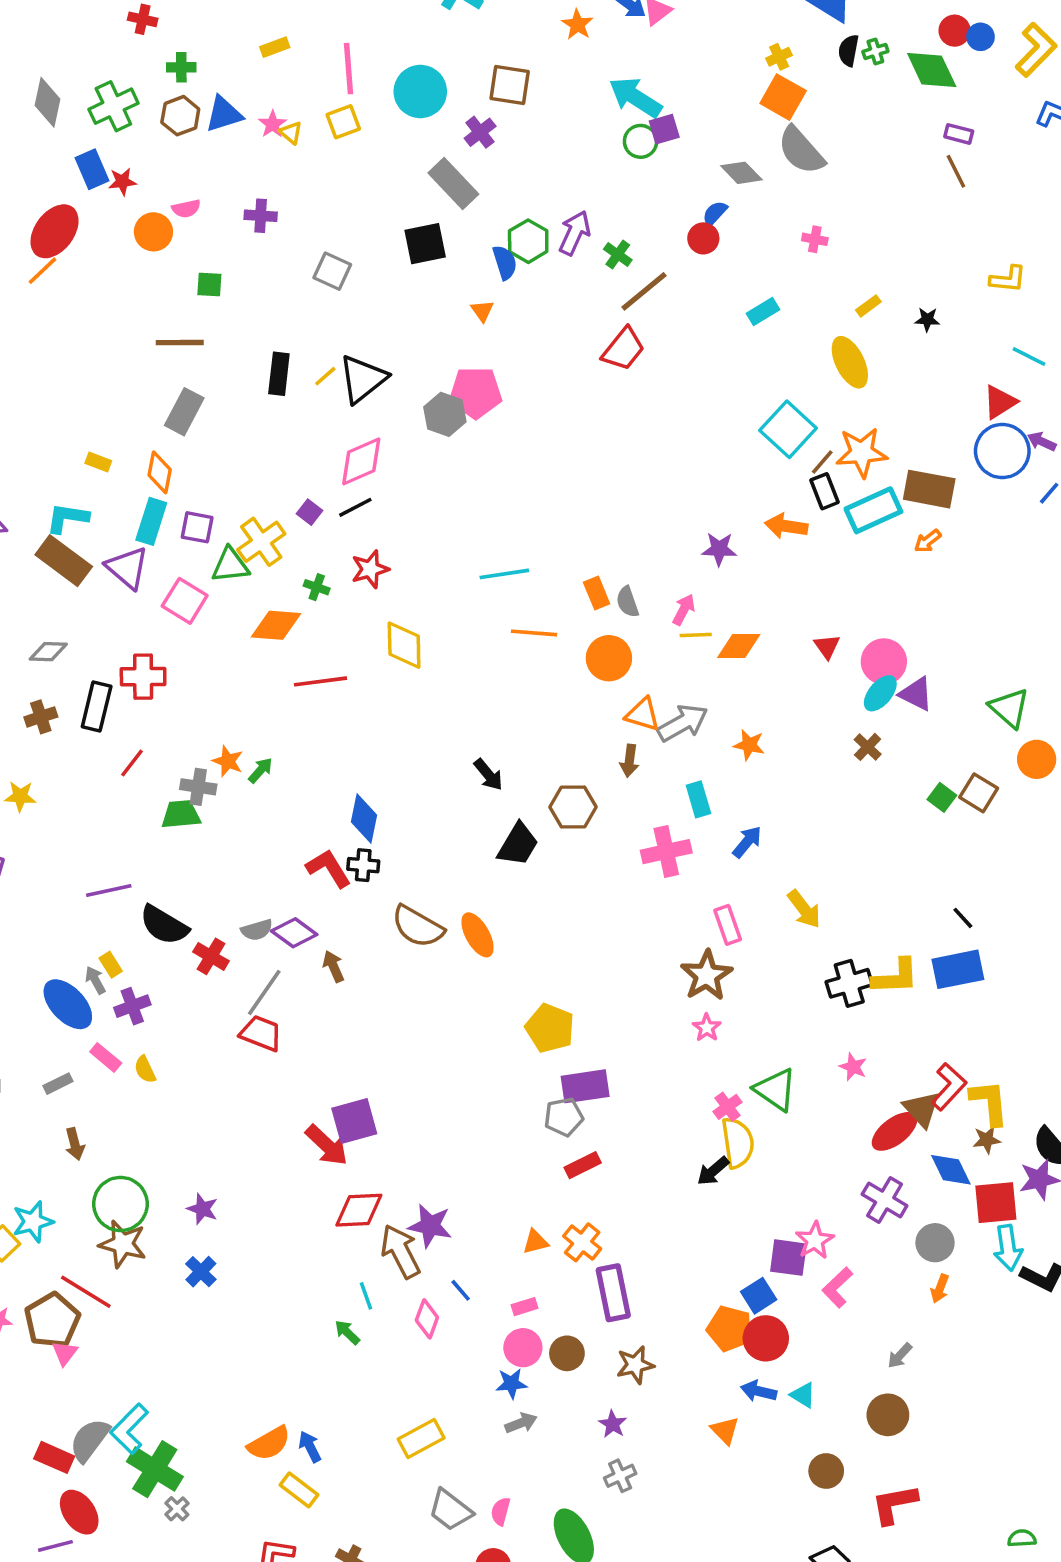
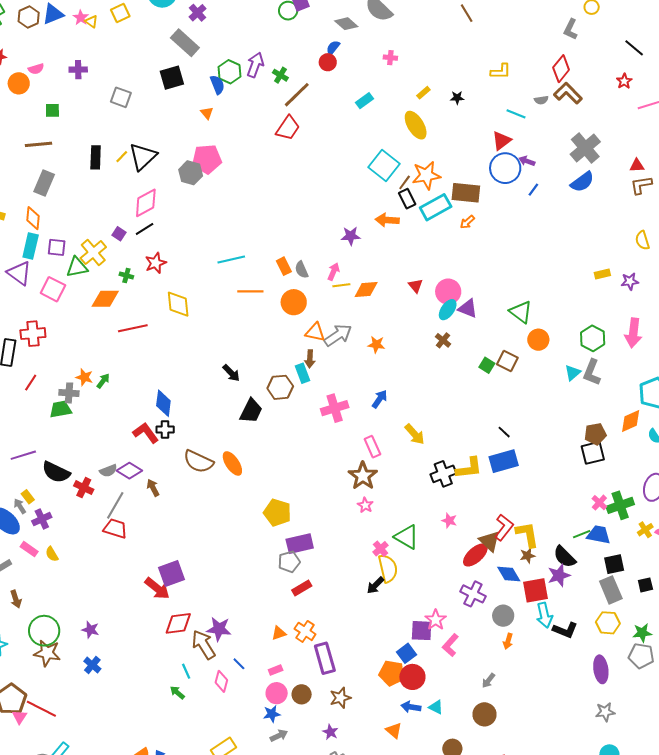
cyan rectangle: (698, 799) -> (303, 373), moved
red line: (86, 1292) -> (41, 709), moved

